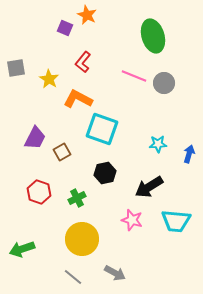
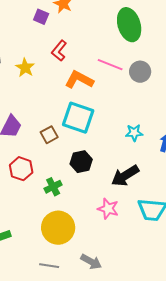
orange L-shape: (78, 99) -> (79, 80), moved
brown square: (62, 152) -> (49, 135), moved
red hexagon: (39, 192) -> (21, 169), moved
gray line: (73, 277) -> (49, 266), turned -30

